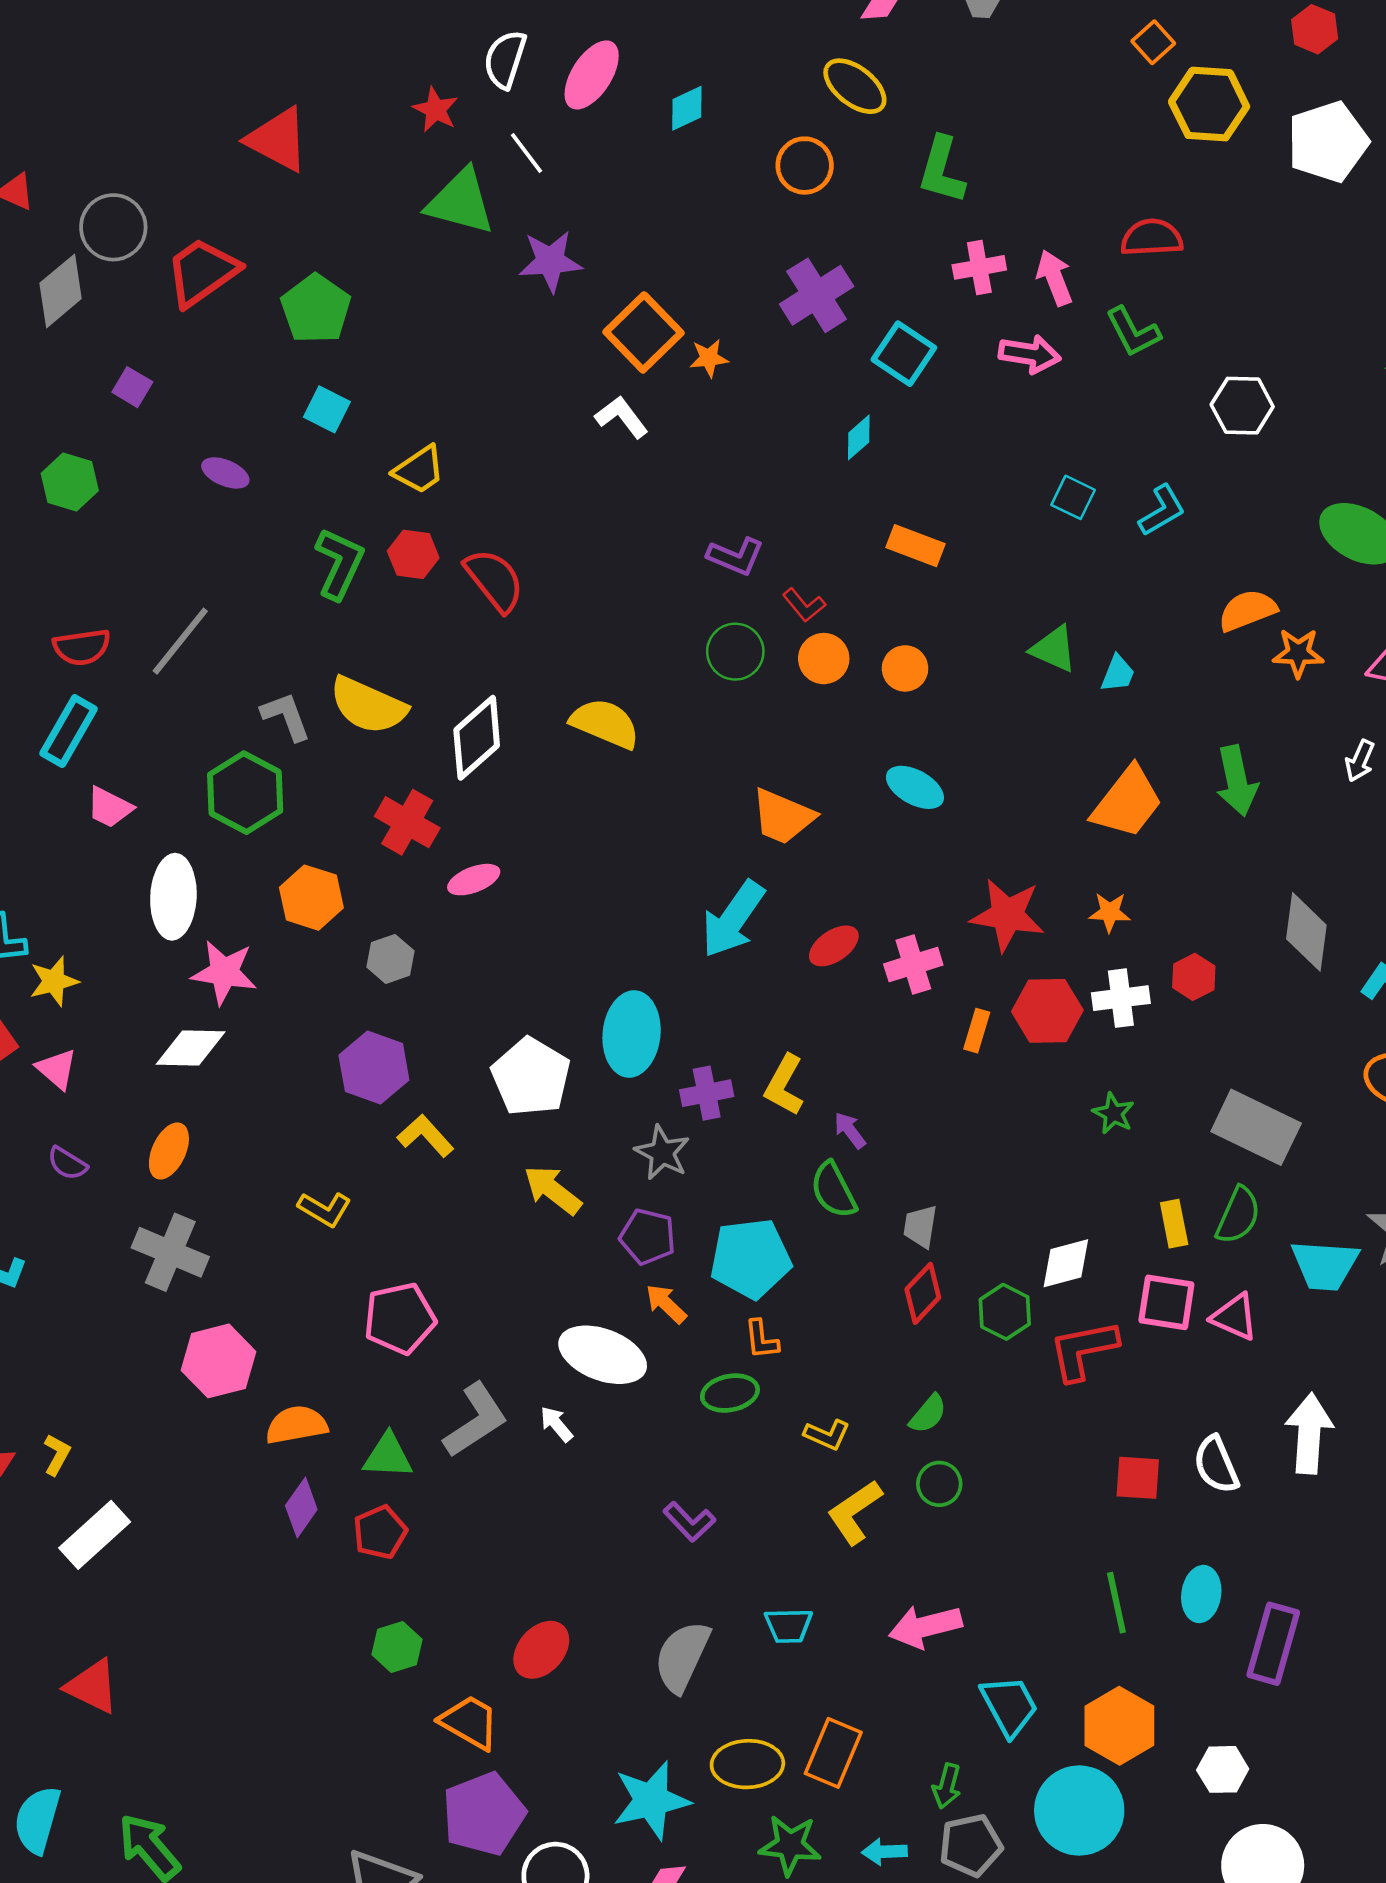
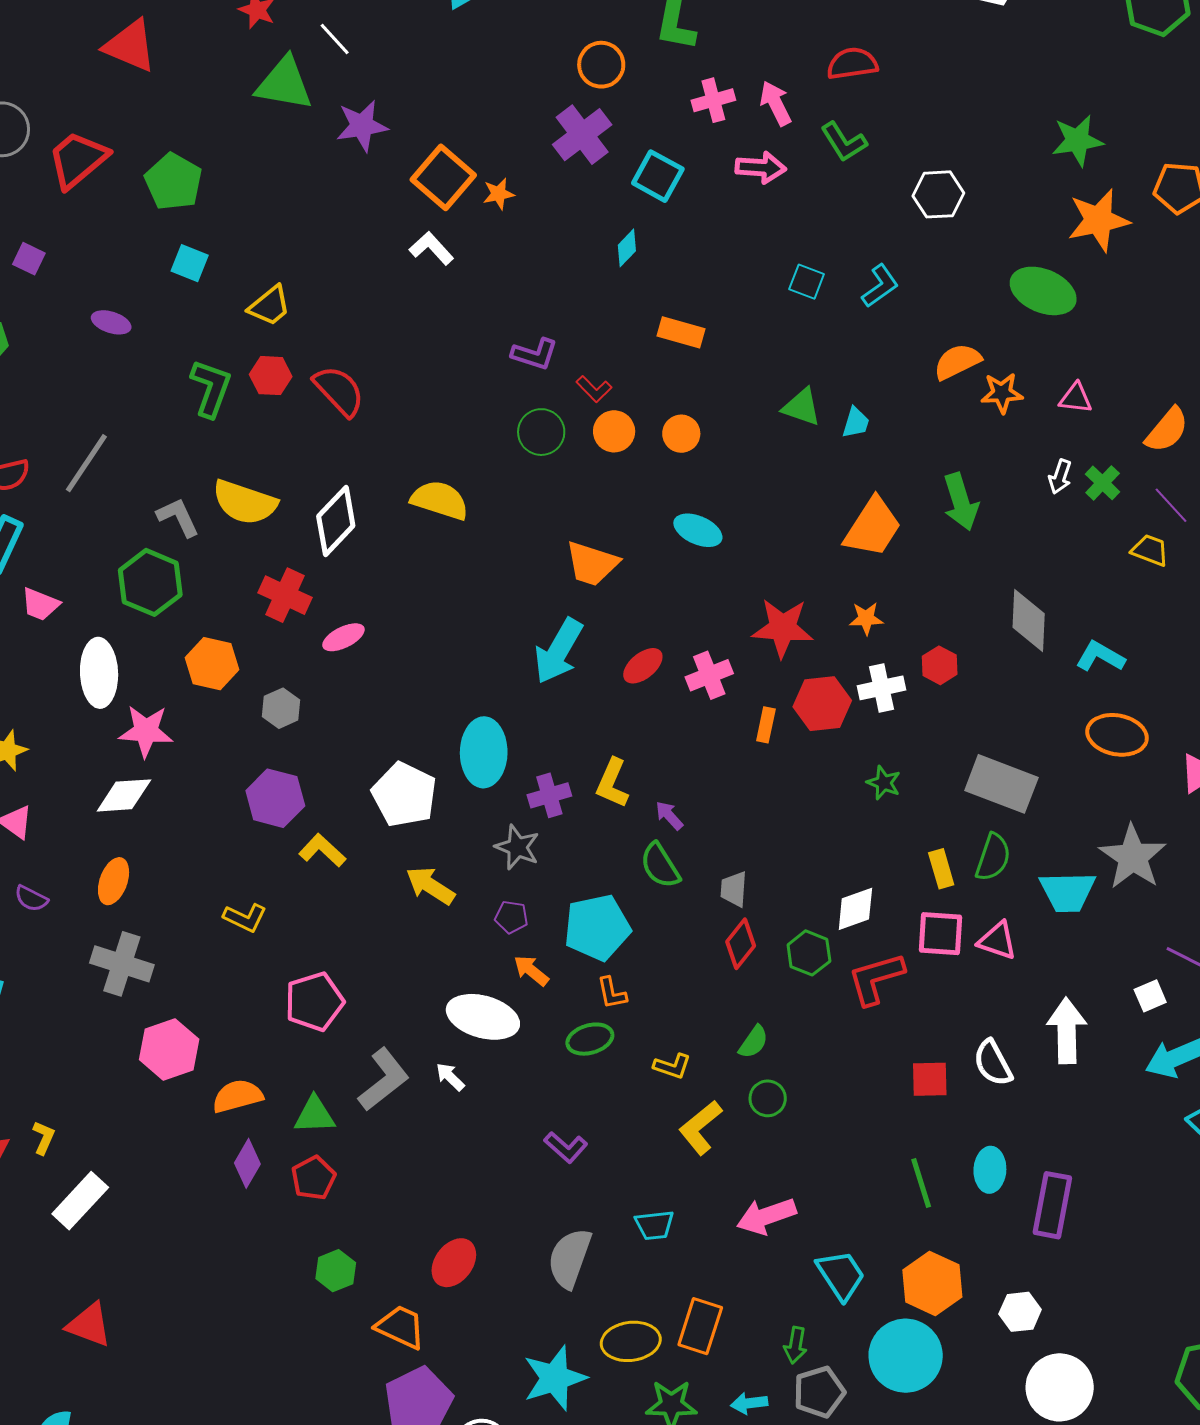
orange circle: (805, 166) -> (601, 65), moved
purple pentagon: (648, 1237) -> (511, 917), size x0.7

